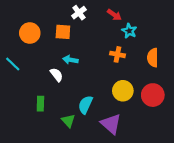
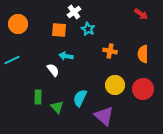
red arrow: (114, 15) -> (141, 14), moved
cyan star: (129, 31) -> (88, 29), moved
orange circle: (30, 33) -> (18, 24), moved
cyan line: (13, 64) -> (12, 60), turned -70
green triangle: (68, 121) -> (57, 107), moved

